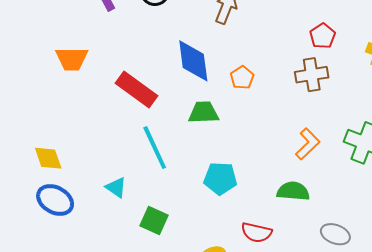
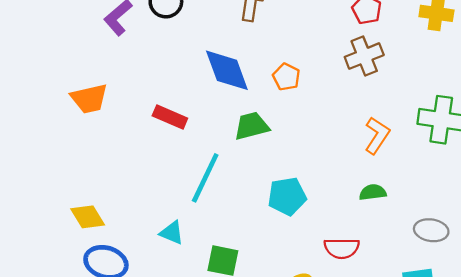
red rectangle: (136, 89) -> (170, 117), size x0.7
cyan line: (155, 148) -> (205, 178), turned 63
green semicircle: (293, 191) -> (373, 192), size x0.7

